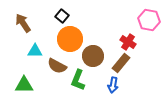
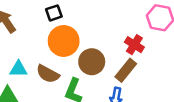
black square: (62, 16) -> (54, 13), turned 32
cyan triangle: (35, 51) -> (19, 69), moved

